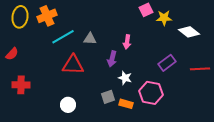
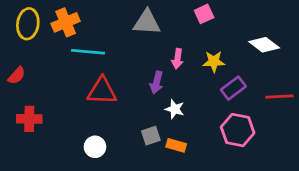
yellow star: (164, 18) -> (214, 62), moved
cyan line: (63, 37) -> (88, 52), turned 35
gray triangle: (90, 39) -> (147, 22), moved, size x1.5
pink hexagon: (151, 93) -> (238, 130), moved

